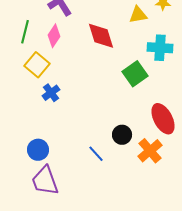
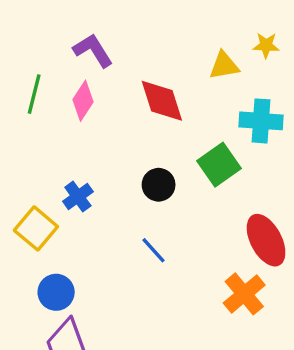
yellow square: (37, 65) -> (36, 228), moved
black circle: (122, 135) -> (159, 185), moved
blue line: (96, 154) -> (154, 250), moved

